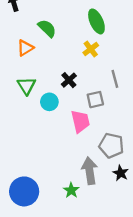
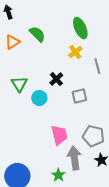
orange triangle: (25, 48) -> (12, 42), moved
gray line: (115, 79) -> (97, 66), moved
pink trapezoid: (80, 121) -> (59, 135), moved

